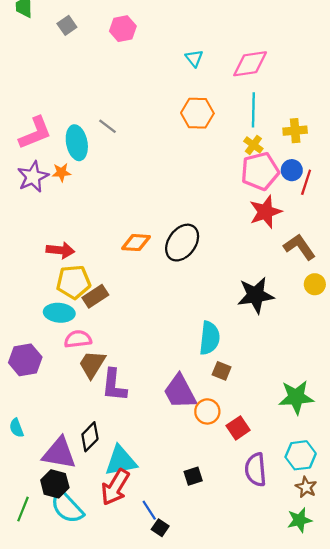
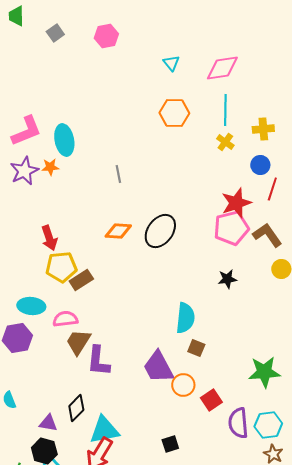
gray line: (108, 126) -> (118, 174), moved, turned 42
pink pentagon: (260, 171) -> (231, 228), moved
red line: (306, 182) -> (272, 189), moved
red arrow: (60, 250) -> (49, 238), turned 65
black star: (256, 295) -> (227, 279), size x0.6
cyan ellipse: (59, 313) -> (31, 306), moved
purple triangle: (59, 453) -> (48, 423), size x0.6
purple semicircle: (256, 470) -> (238, 423), moved

